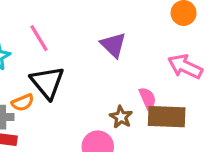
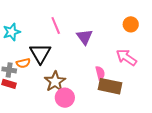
pink line: (39, 38) -> (56, 25), moved
brown star: (121, 117) -> (55, 81), moved, size x1.5

